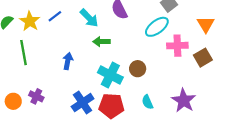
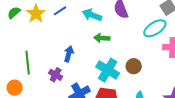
cyan arrow: (89, 18) -> (92, 15), turned 150
green line: (24, 53) -> (28, 63), moved
purple cross: (36, 96) -> (56, 75), moved

